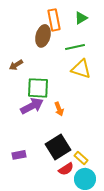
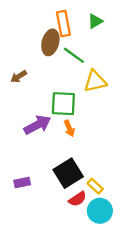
green line: (75, 47) -> (74, 55), moved, turned 48
yellow triangle: (81, 69) -> (95, 81), turned -30
green square: (38, 88) -> (63, 104), moved

